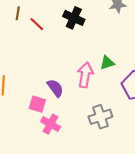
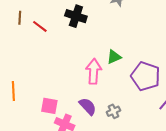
purple semicircle: (55, 88) -> (88, 106), moved
gray cross: (100, 117) -> (113, 111), size x0.6

